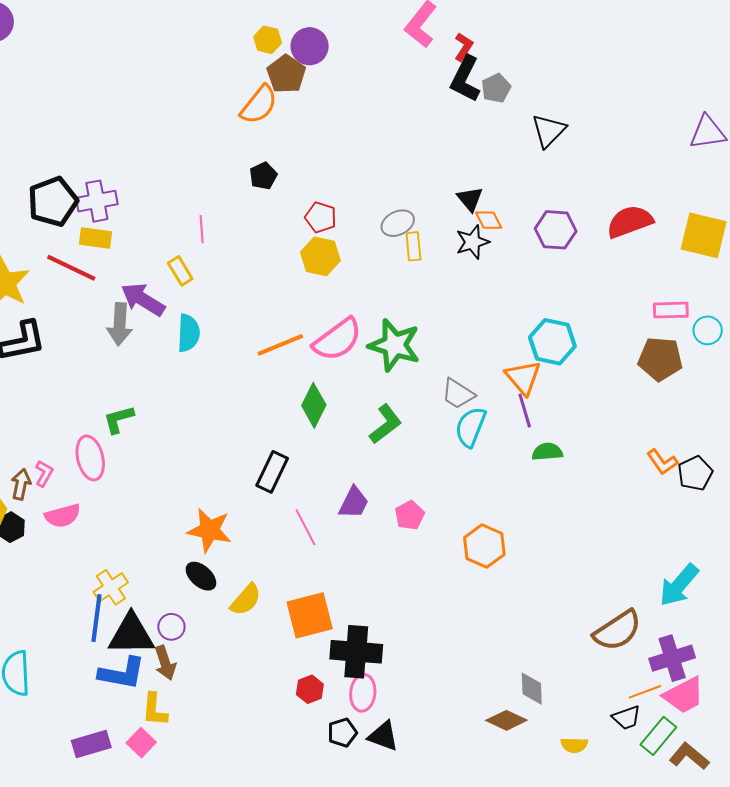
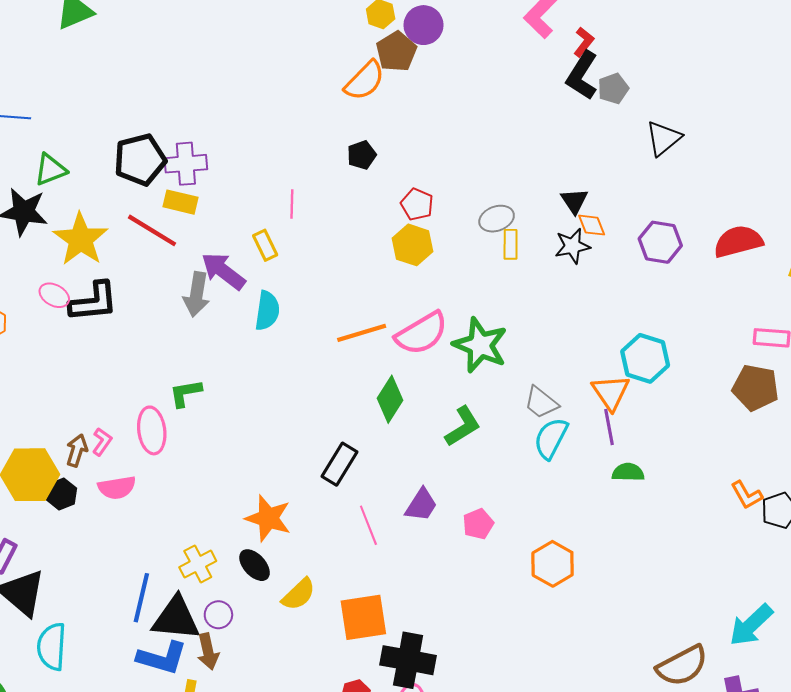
yellow cross: (111, 587) -> (198, 564), moved

